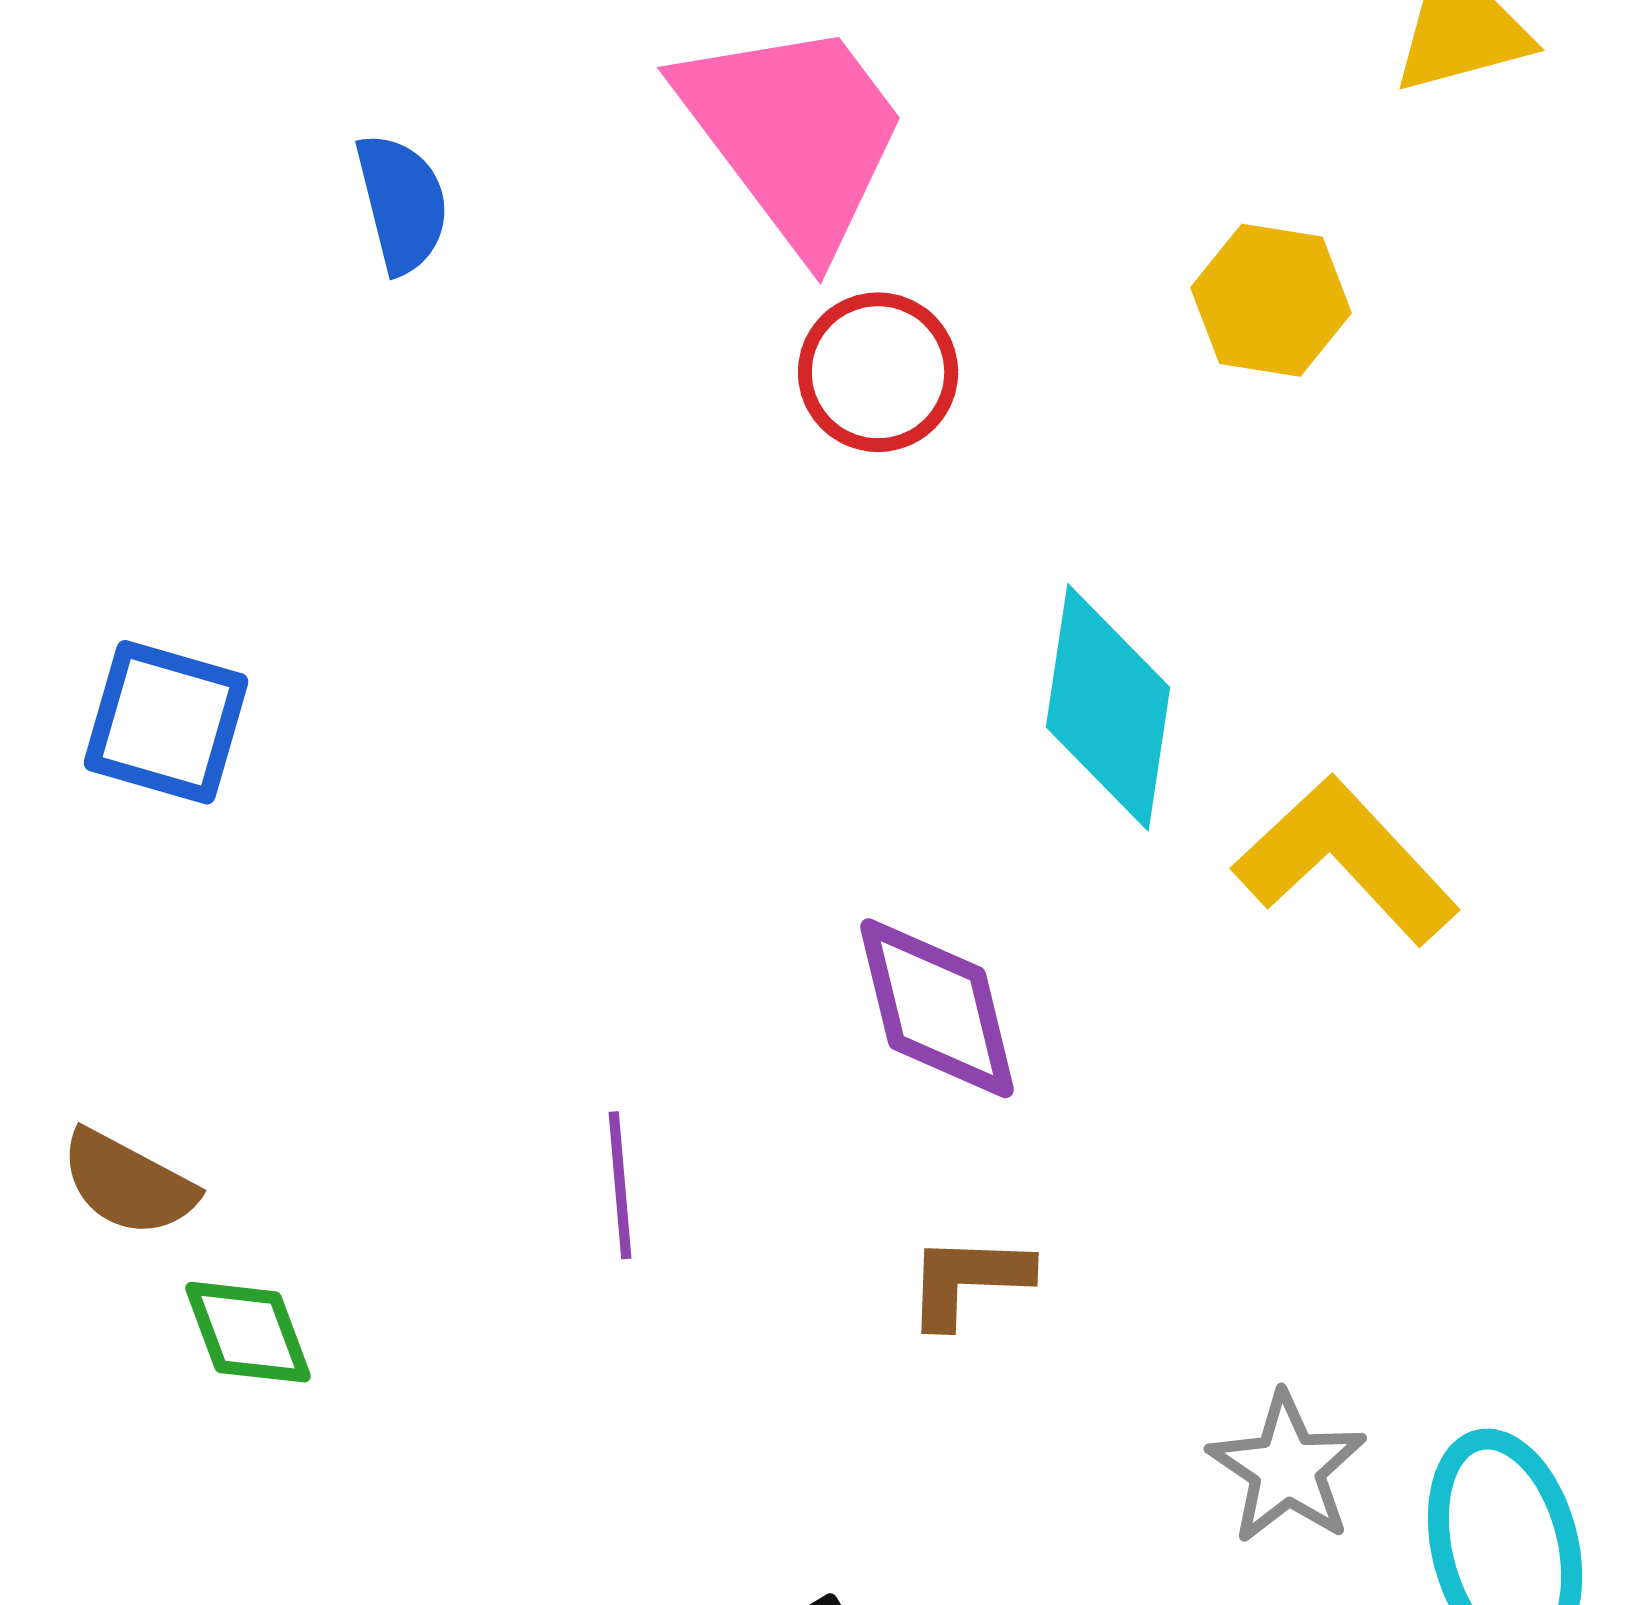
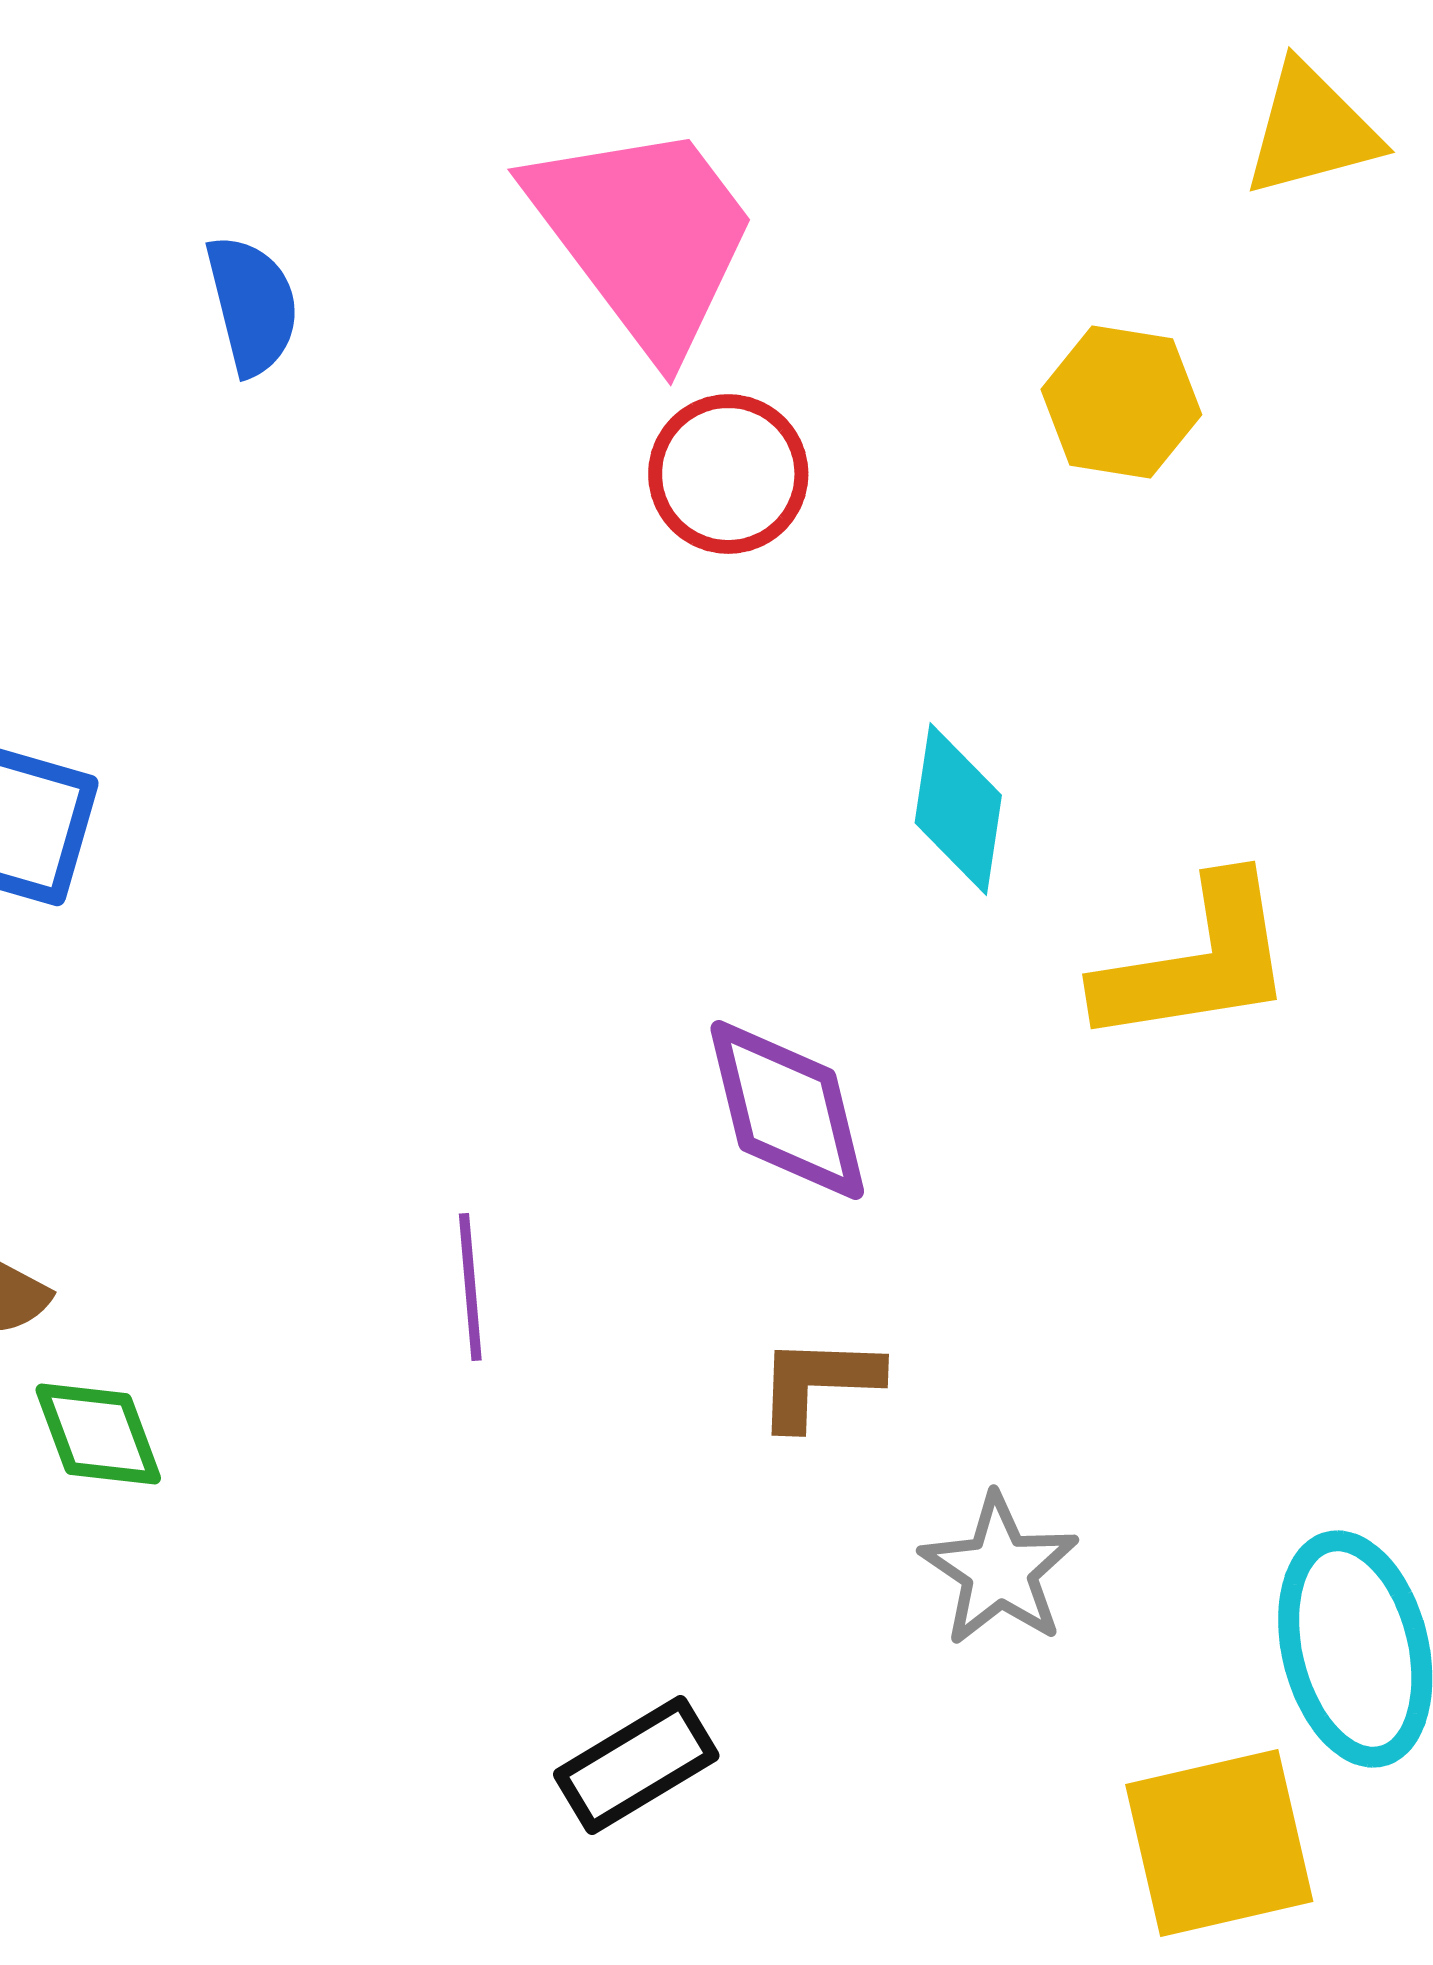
cyan diamond: (1108, 707) -> (958, 809), size x0.7
yellow L-shape: (1346, 860) -> (1196, 962), turned 124
gray star: (1287, 1468) -> (999, 1570), moved

